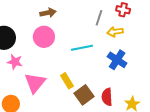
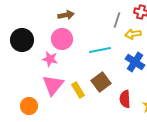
pink star: (15, 62) -> (50, 59), moved
yellow rectangle: (67, 81) -> (78, 90), moved
brown square: (84, 95) -> (101, 82), moved

